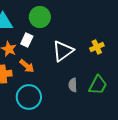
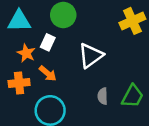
yellow cross: (97, 47) -> (132, 21), moved, size x1.5

